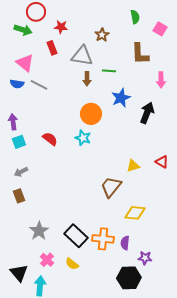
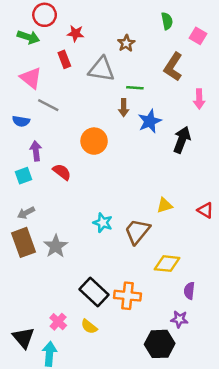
brown L-shape: (140, 54) -> (173, 67), turned 35
brown arrow: (87, 79) -> (124, 108), moved
blue semicircle: (17, 84) -> (21, 121), moved
orange circle: (91, 114) -> (94, 141), moved
purple arrow: (13, 122) -> (36, 151), moved
cyan star: (83, 138) -> (103, 223), moved
red triangle: (162, 162) -> (205, 210), moved
brown rectangle: (19, 196) -> (24, 242), size x1.6
gray star: (39, 231) -> (56, 246), moved
purple semicircle: (125, 243) -> (189, 291), moved

